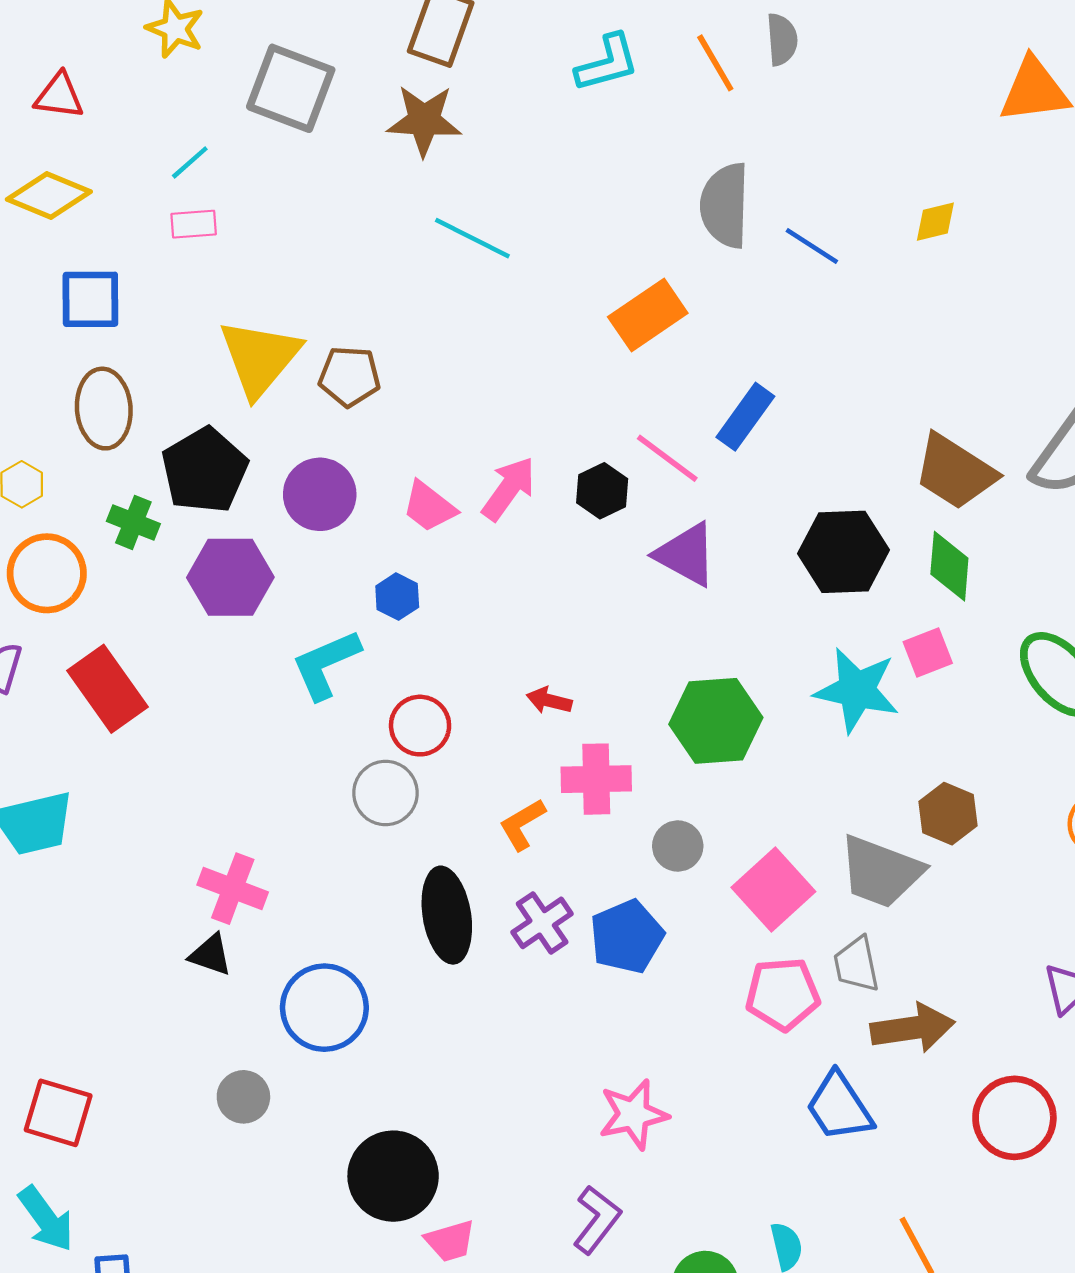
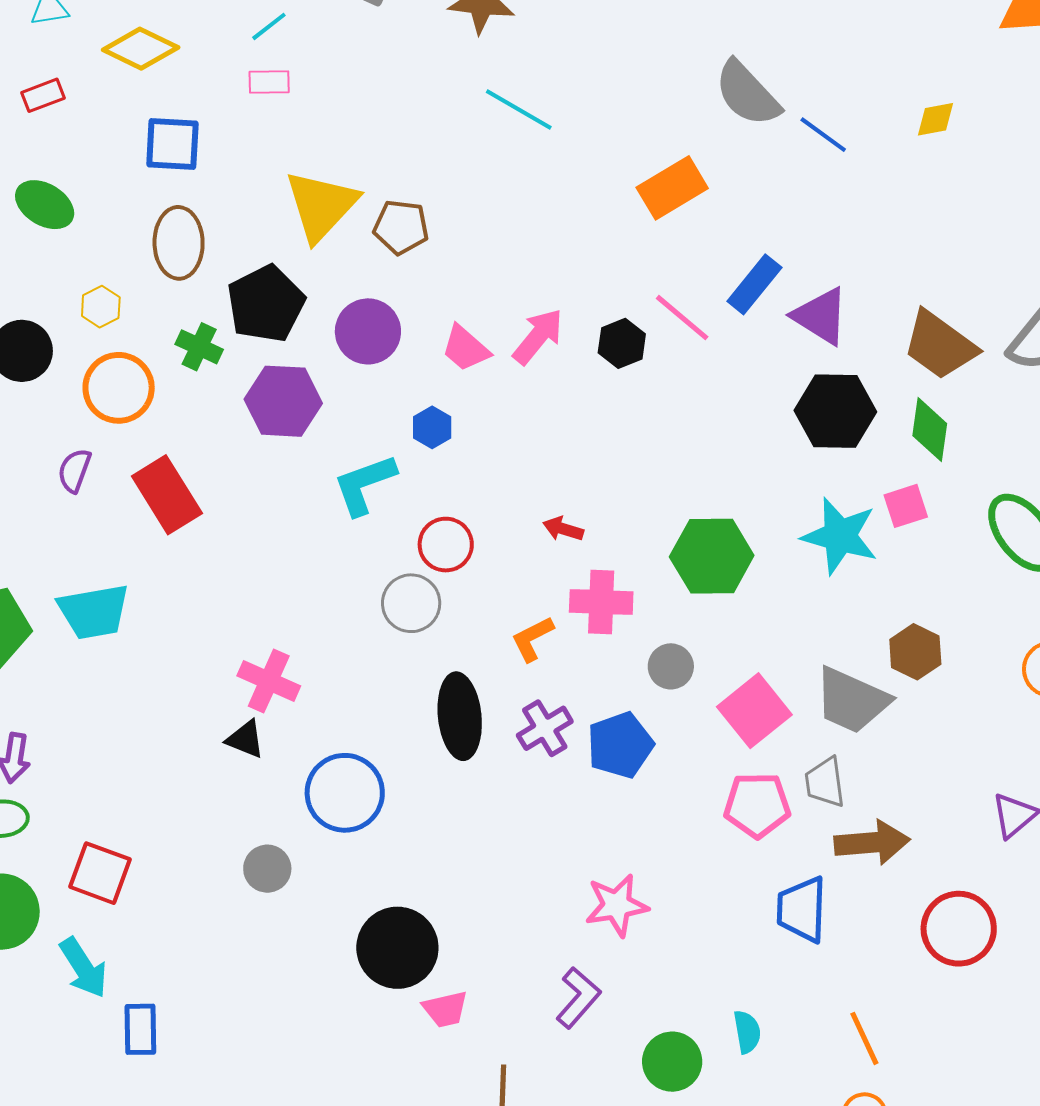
gray semicircle: (725, 205) -> (747, 94), turned -48
purple triangle: (686, 555) -> (821, 316), moved
blue trapezoid: (839, 1107) -> (802, 909), turned 32

